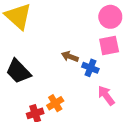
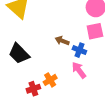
pink arrow: (106, 95) -> (79, 70), moved

